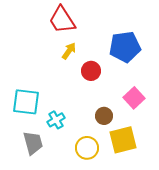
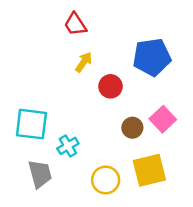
red trapezoid: (62, 20) -> (75, 24), size x0.7
brown circle: (104, 116) -> (132, 128), moved

